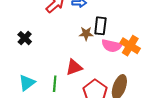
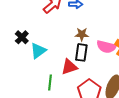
black rectangle: (100, 26) -> (81, 52), moved
cyan triangle: (27, 83) -> (38, 51), moved

